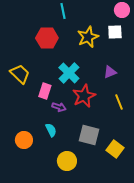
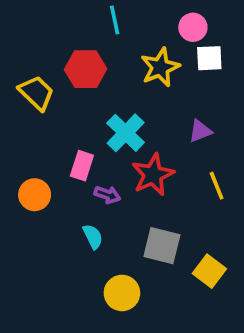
pink circle: (122, 10) -> (193, 27), moved
yellow trapezoid: (20, 74) -> (36, 93), moved
orange circle: (24, 140) -> (35, 195), moved

